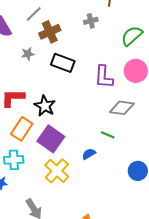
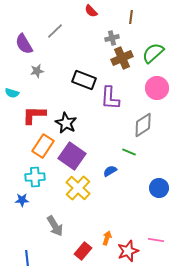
brown cross: (50, 32) -> (122, 58), moved
gray star: (28, 54) -> (37, 71), moved
purple L-shape: (104, 77) -> (110, 98), moved
gray diamond: (122, 108) -> (143, 125), turned -40

